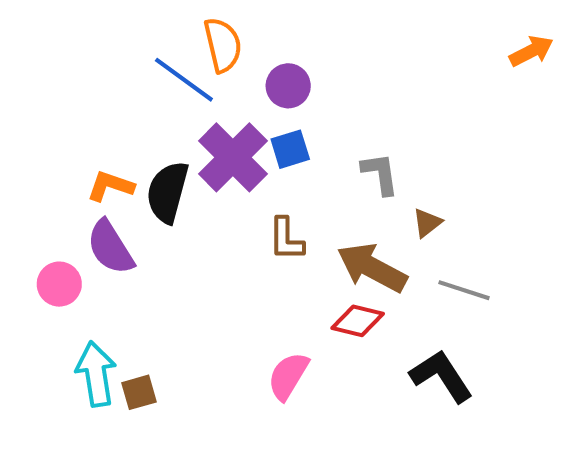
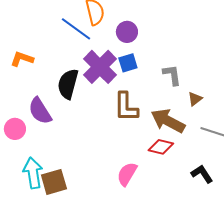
orange L-shape: (110, 186) -> (22, 59), moved
brown L-shape: (286, 239) -> (126, 107), size x1.4
black L-shape: (441, 376) -> (202, 174), size x0.7
brown square: (139, 392) -> (54, 182), size x1.5

